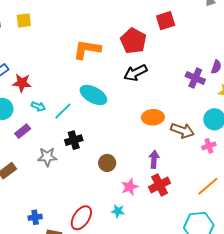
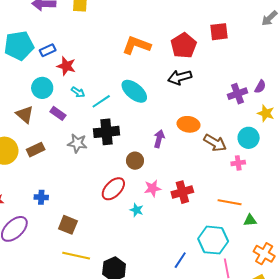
purple cross: (195, 78) -> (237, 94), turned 36
purple rectangle: (23, 131) -> (58, 113), turned 63
black cross: (74, 140) -> (106, 132), size x1.4
purple arrow: (154, 159) -> (159, 139), moved
orange line: (208, 186) -> (230, 202), turned 40
blue cross: (35, 217) -> (41, 197), moved
red ellipse: (81, 218) -> (113, 189), moved

